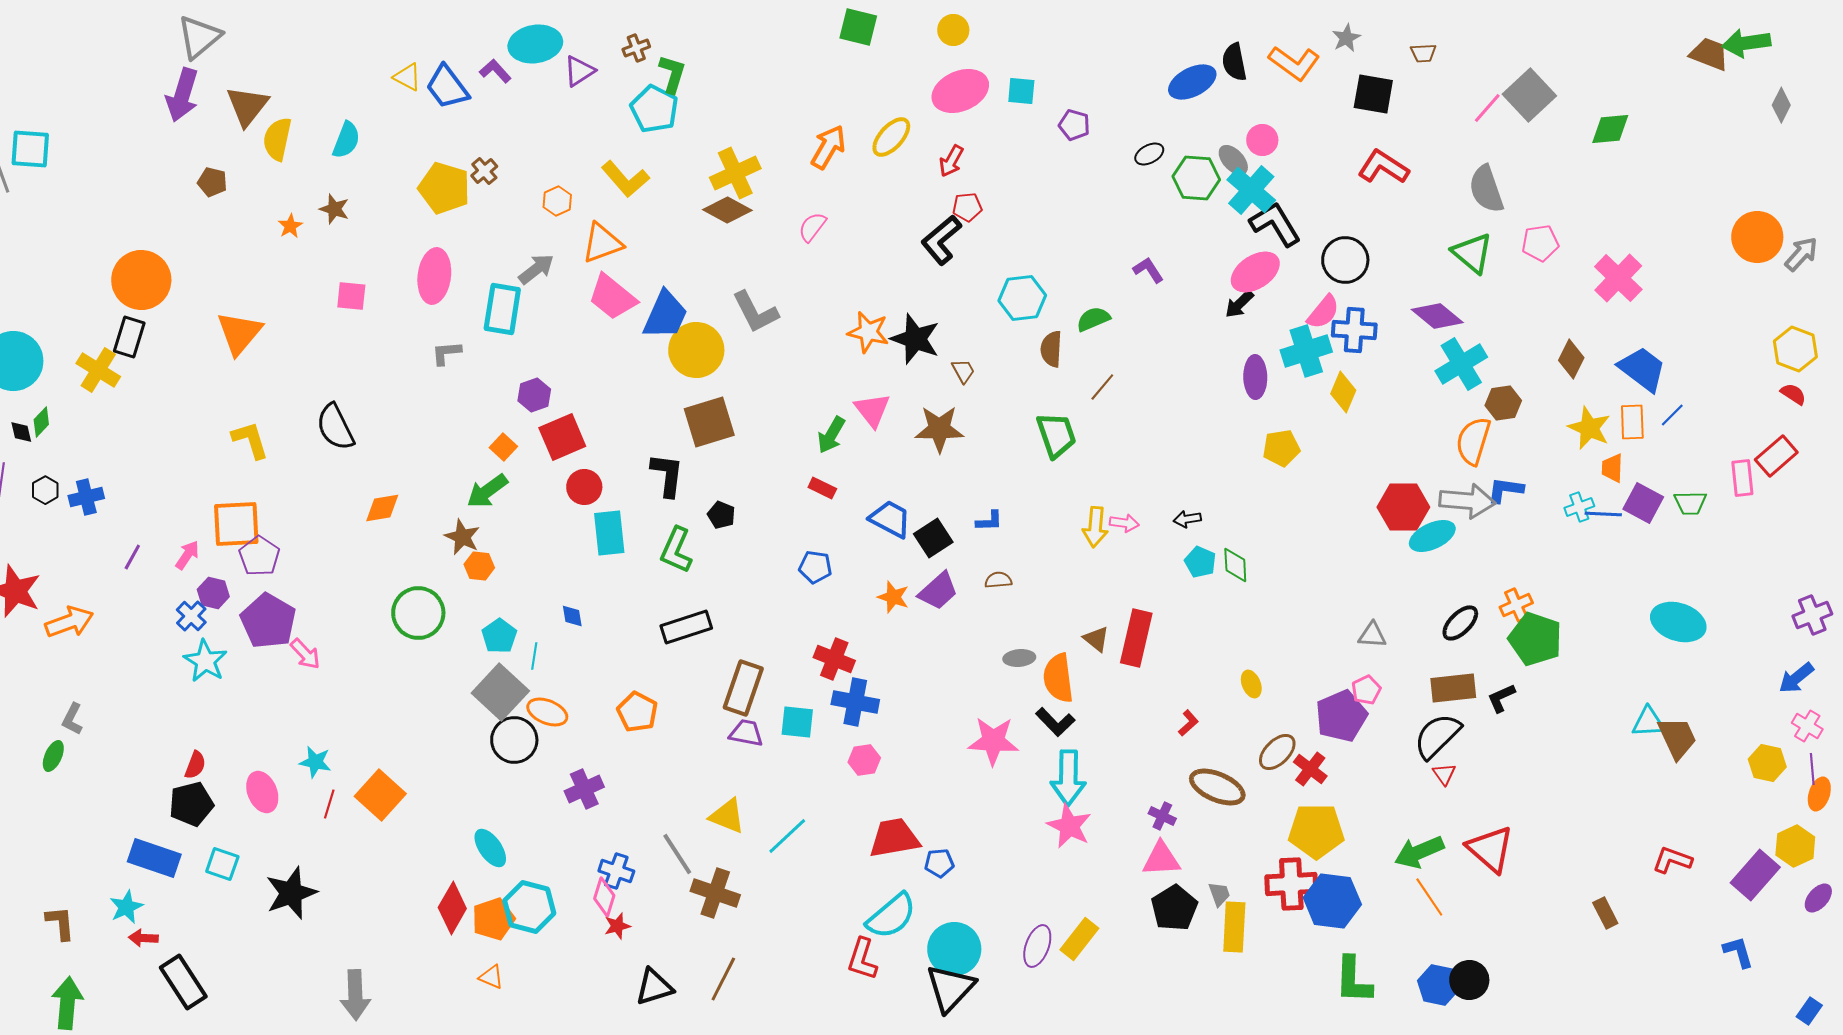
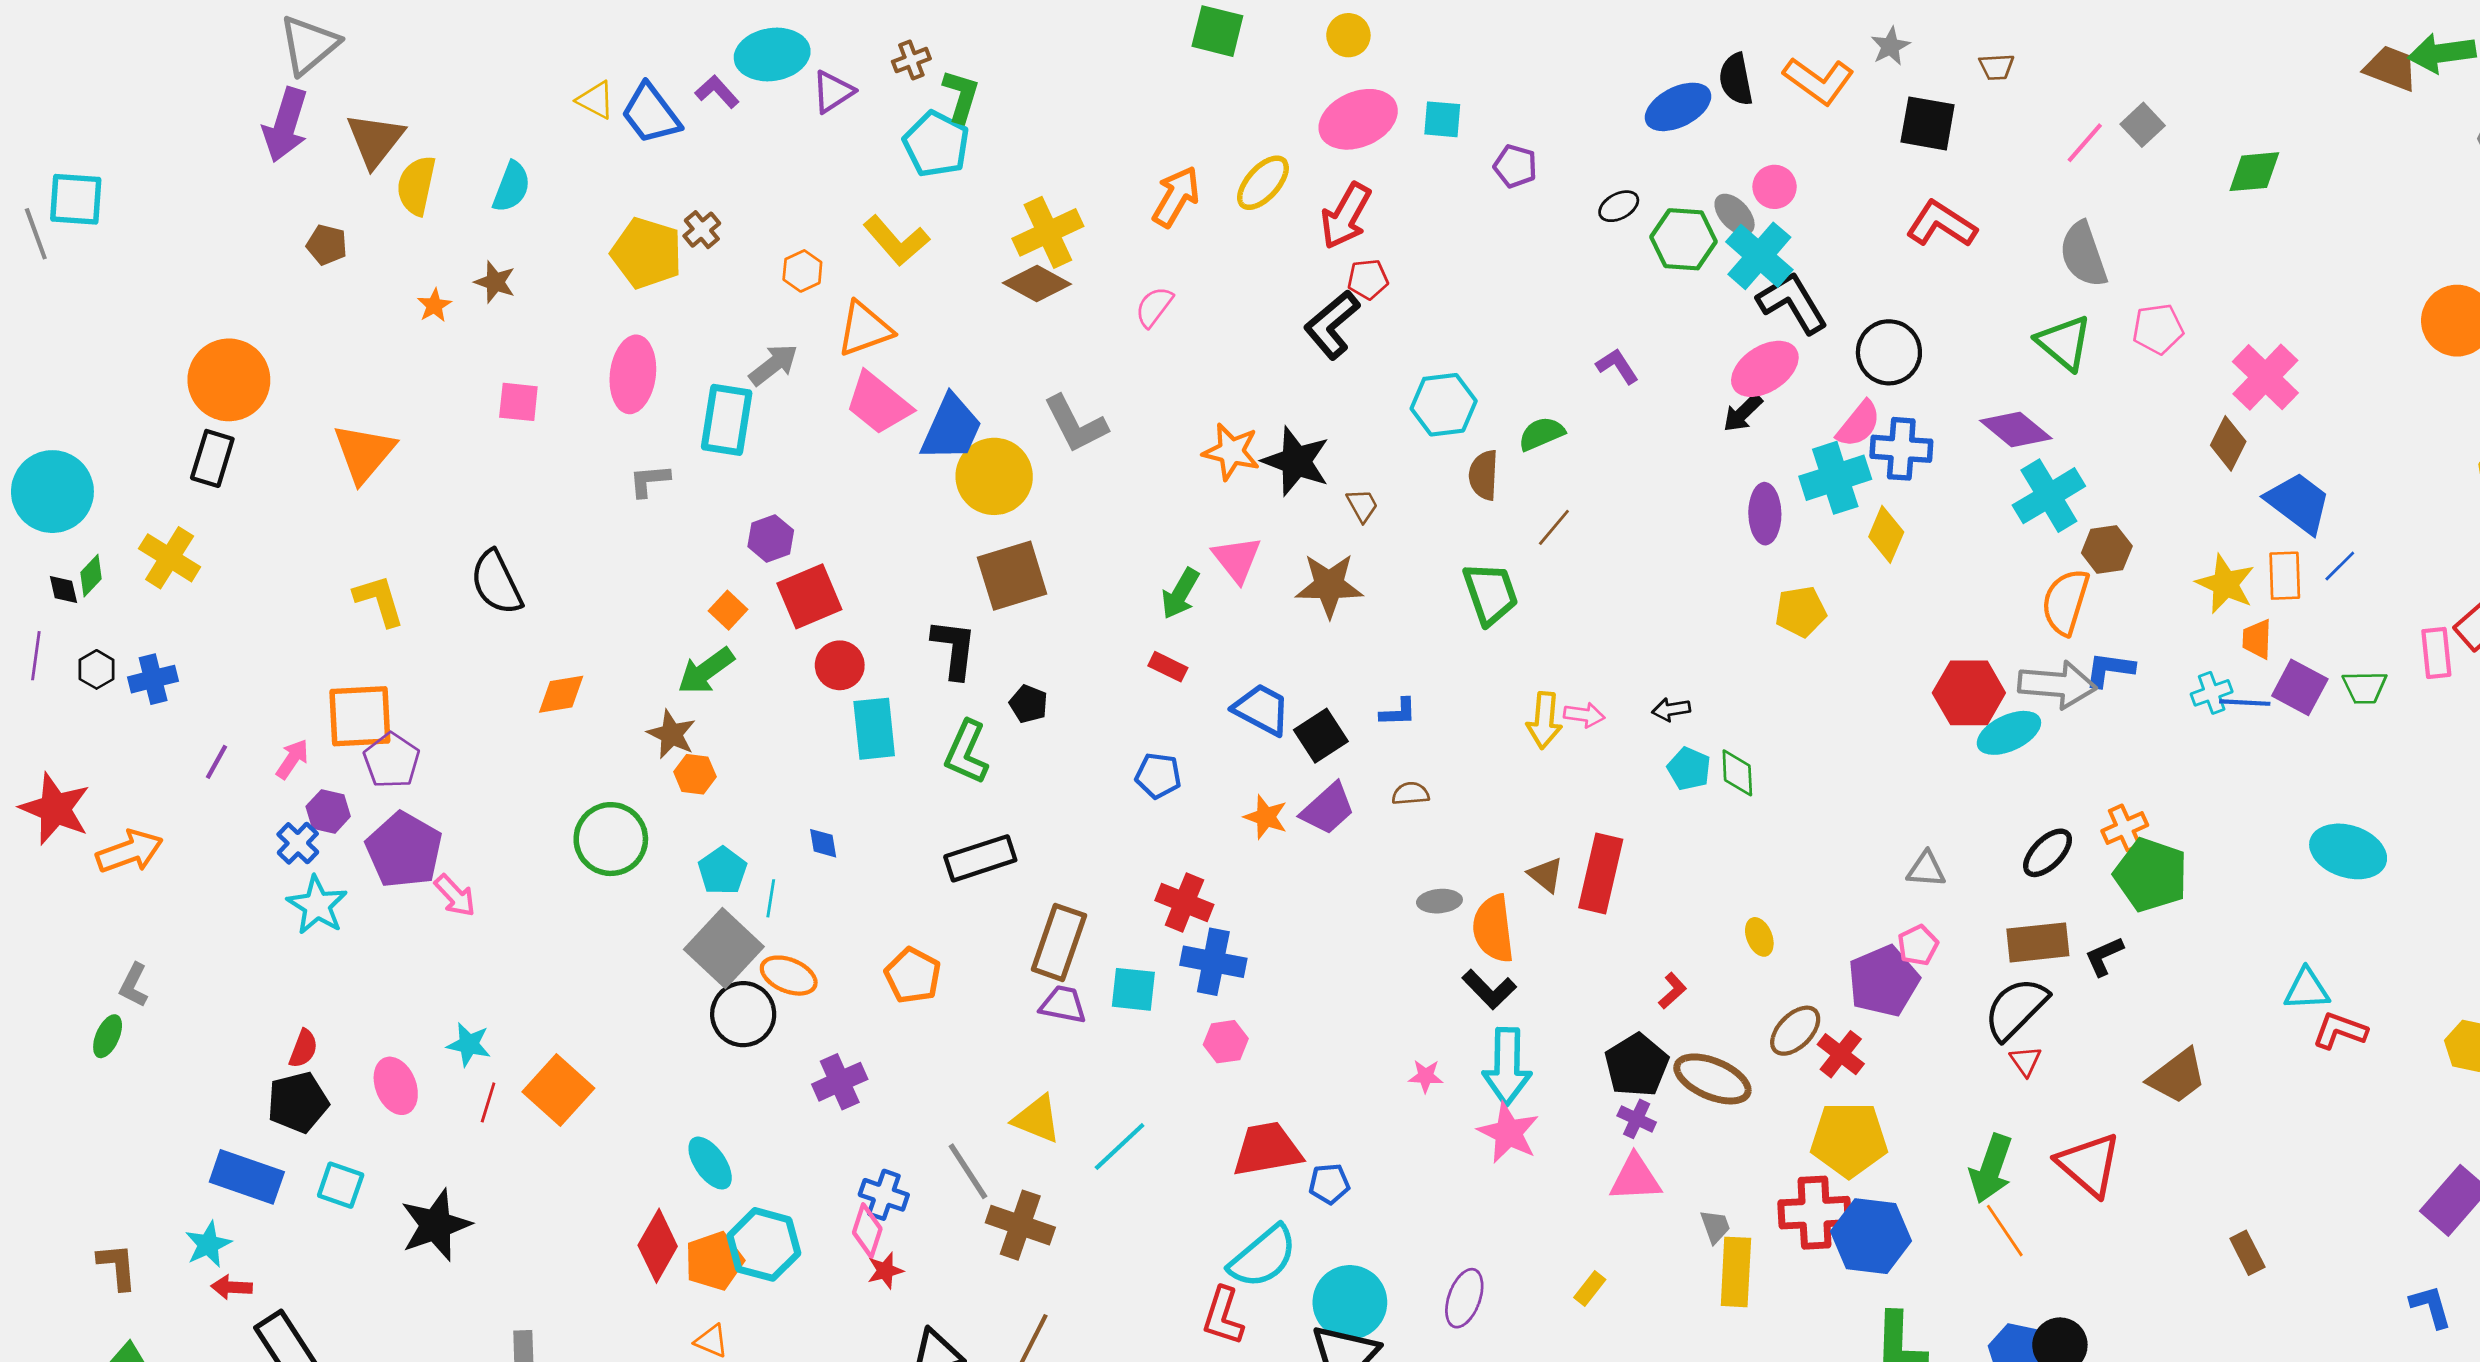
gray square: (1529, 95) -> (2143, 125), size x0.6
red arrow: (951, 161) -> (1346, 216), size x1.5
brown diamond: (1571, 359) -> (2228, 443), moved
yellow cross: (98, 370) -> (170, 558), moved
brown trapezoid: (1677, 738) -> (2177, 1076), moved, turned 78
pink star: (993, 741) -> (1426, 1076), moved, size x0.5
green arrow: (1419, 852) -> (1991, 1169), turned -48
red L-shape: (1672, 860) -> (2340, 1031), moved
black pentagon: (1174, 908) -> (1637, 1065), moved
yellow rectangle: (1079, 939) -> (1590, 1289), moved, size x0.6

